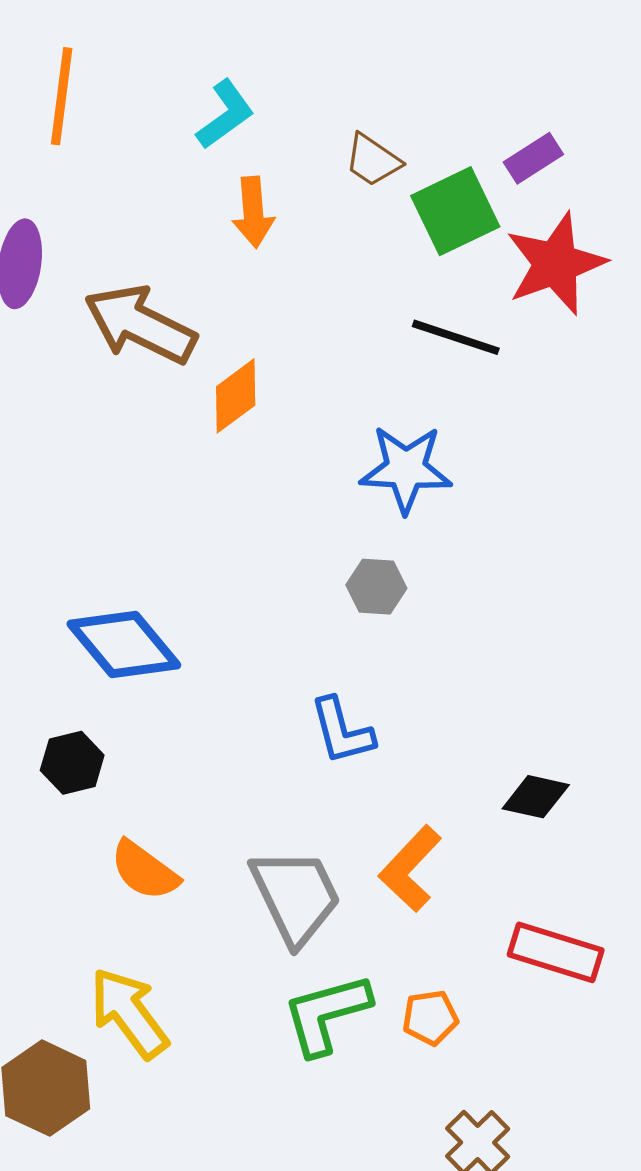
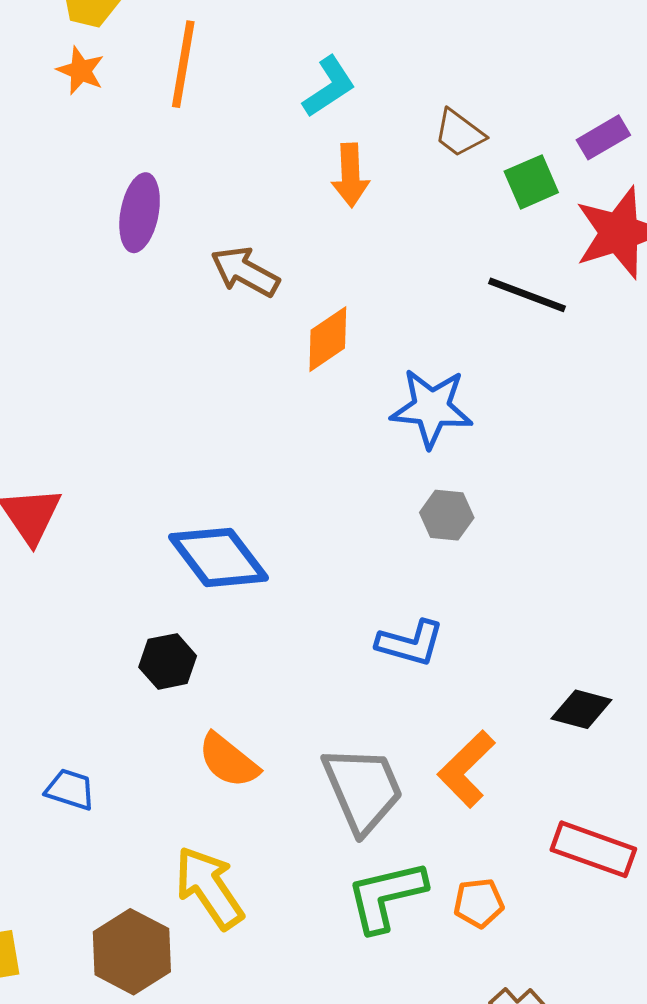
green square: (455, 211) -> (531, 182), size x0.7
brown arrow: (140, 325) -> (245, 272), size x0.7
blue star: (406, 469) -> (432, 408), moved
blue L-shape: (342, 731) -> (410, 643), turned -62

